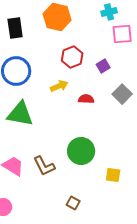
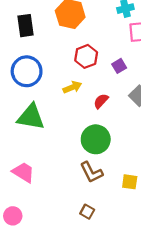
red semicircle: (86, 99) -> (101, 101), turned -49
green circle: (81, 151) -> (96, 139), moved
brown L-shape: (44, 166) -> (91, 172), moved

